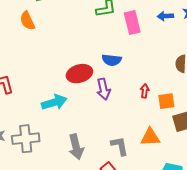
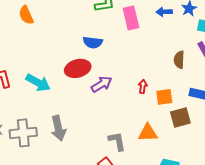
blue semicircle: (112, 60) -> (93, 42), moved
purple arrow: (103, 89) -> (102, 84), turned -110
cyan arrow: (54, 102) -> (38, 83), moved, turned 45
gray arrow: (76, 147) -> (58, 128), moved

